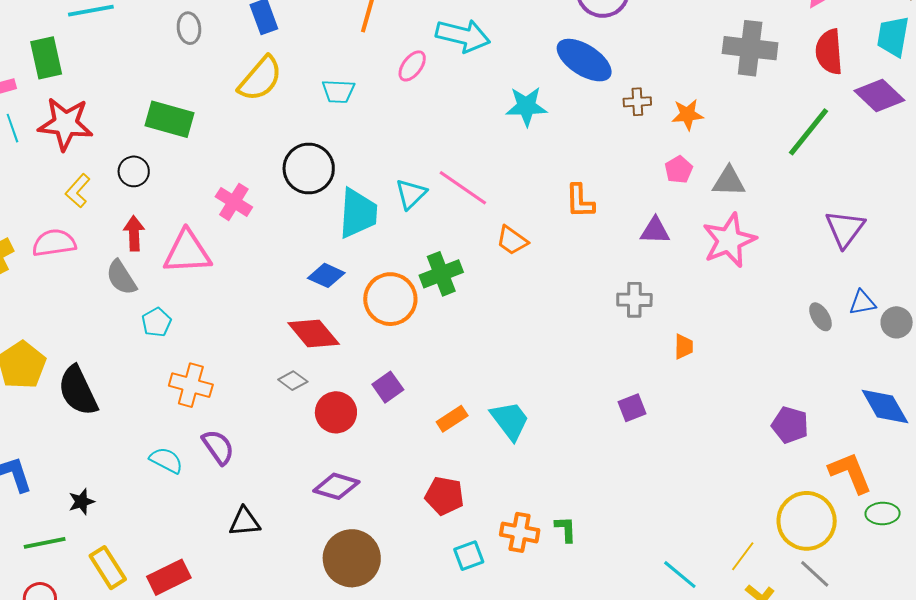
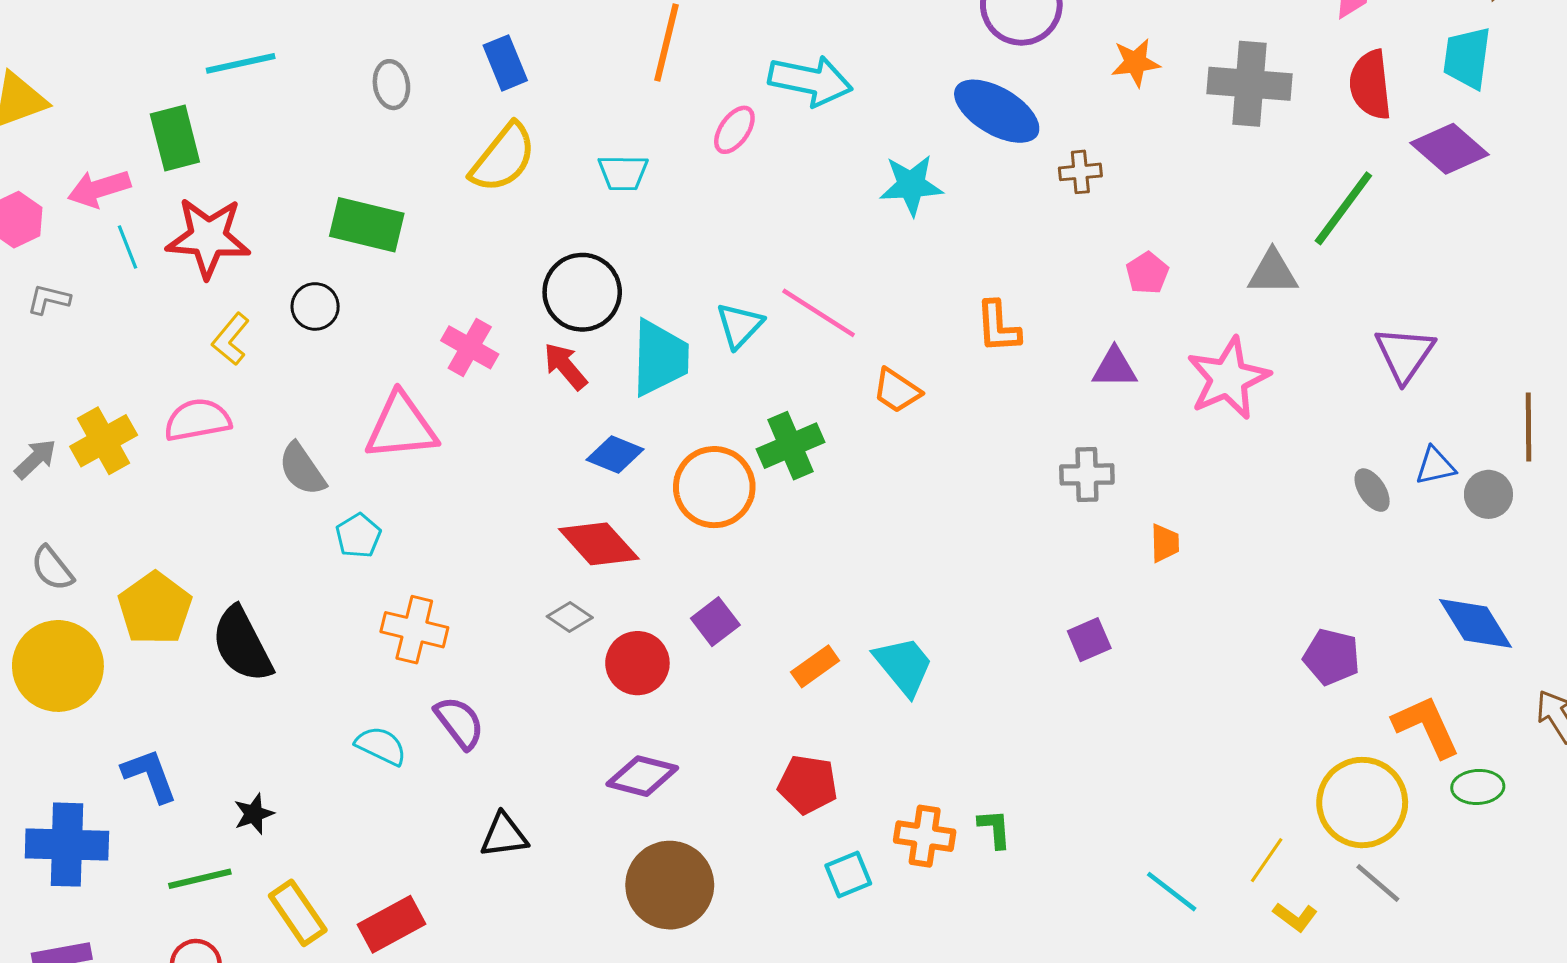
orange star: (687, 115) -> (1135, 63), moved
gray triangle: (729, 181) -> (1273, 272), moved
red arrow: (134, 233) -> (565, 366), moved, turned -36

